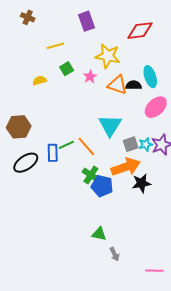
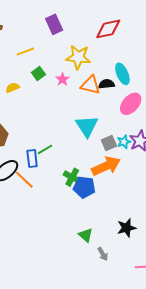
orange line: (86, 147) -> (24, 180), moved
black star: (141, 183) -> (127, 228), moved
green triangle: (99, 234) -> (86, 235), turned 35

